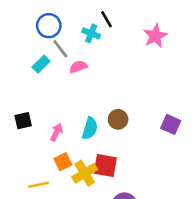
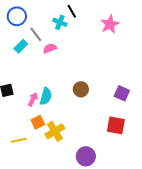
blue circle: (49, 26) -> (17, 16), moved
cyan semicircle: (90, 128) -> (46, 96), moved
red square: (105, 166) -> (116, 125), moved

